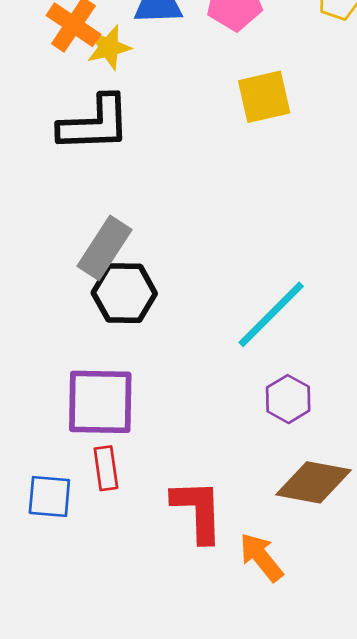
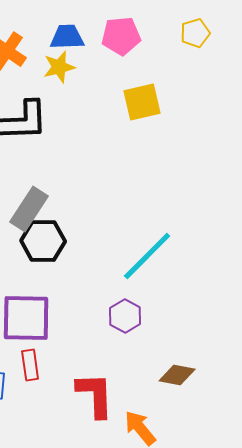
yellow star: (109, 47) -> (59, 67), moved
purple hexagon: (288, 399) -> (125, 316), moved
brown diamond: (314, 482) -> (177, 375), size x0.7

